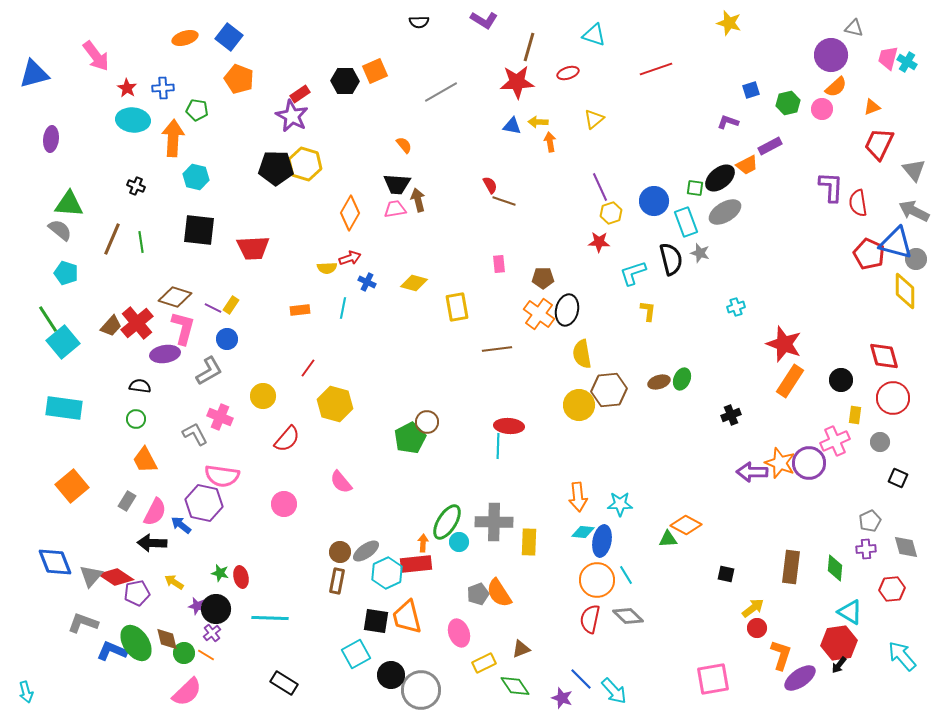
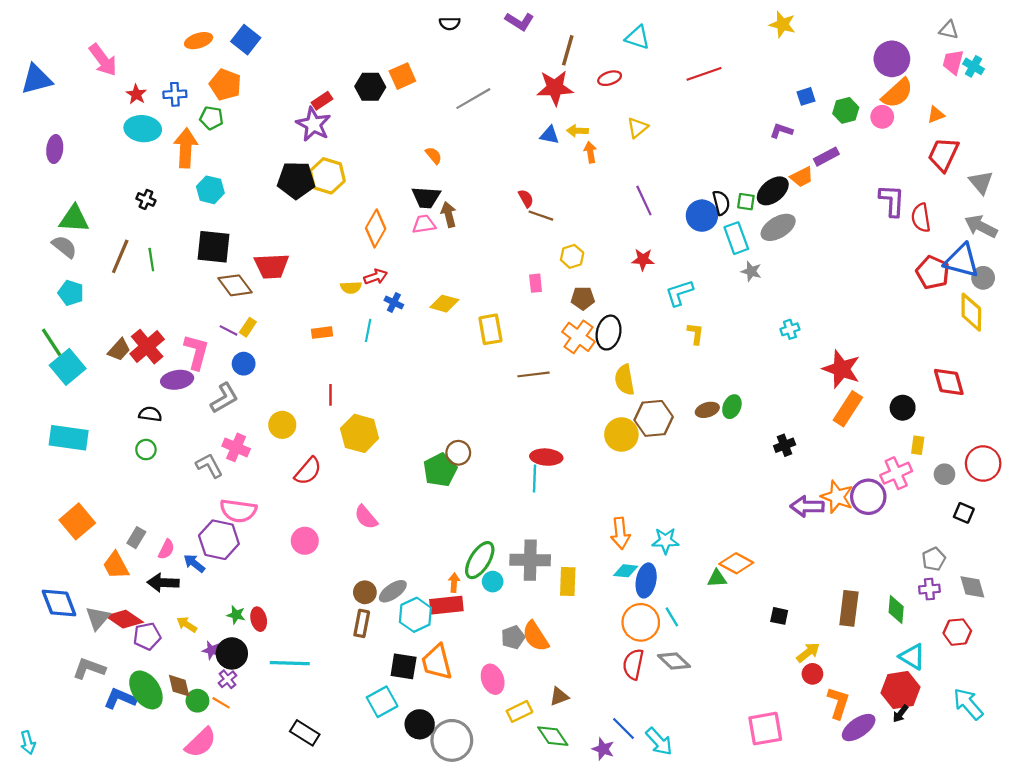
gray triangle: (854, 28) -> (949, 30), moved
orange pentagon: (239, 79) -> (225, 85), moved
orange semicircle: (836, 87) -> (897, 93), size x1.4
yellow hexagon: (611, 213) -> (572, 256), moved
black semicircle: (671, 259) -> (721, 203), moved, size x0.7
brown diamond: (175, 297) -> (235, 285), moved, turned 36
red line: (308, 368) -> (331, 395), turned -36
red circle: (893, 398) -> (983, 463), moved
orange trapezoid: (145, 460) -> (116, 565), moved
pink semicircle: (155, 512) -> (166, 549), size x0.7

